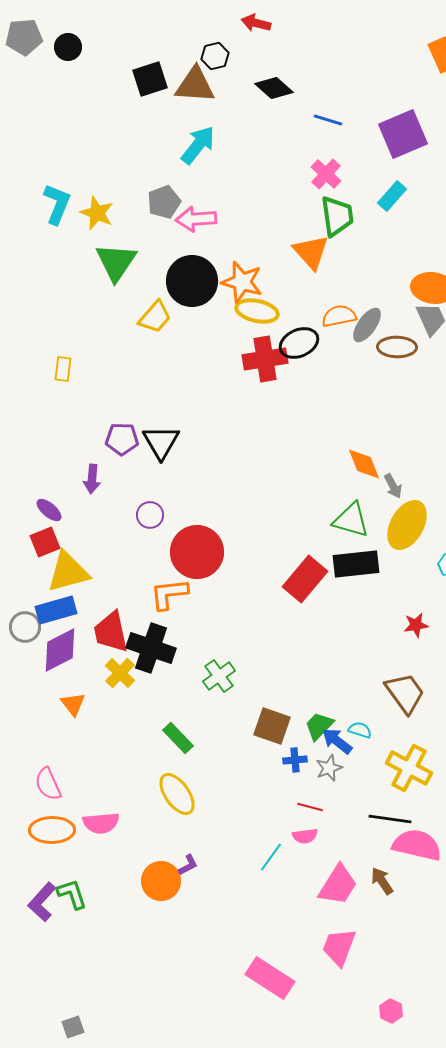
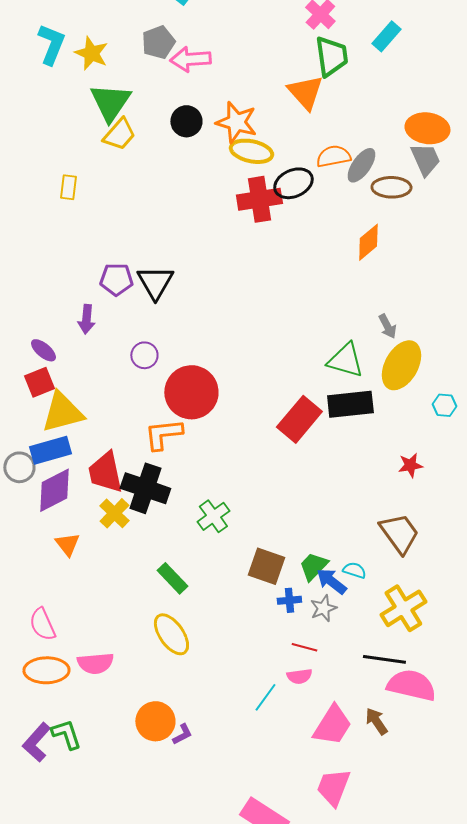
black circle: (192, 281) -> (186, 121), size x0.6
yellow trapezoid: (155, 317) -> (119, 134), moved
yellow rectangle: (63, 369) -> (68, 187), moved
orange diamond: (364, 464) -> (368, 242), moved, turned 72
yellow cross: (409, 768) -> (403, 608), turned 30
purple L-shape: (188, 865) -> (182, 734), moved

